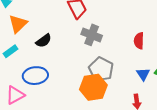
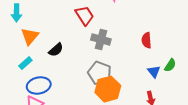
gray pentagon: (101, 69) -> (100, 73), moved
blue ellipse: (35, 76) -> (39, 85), moved

